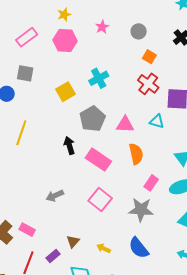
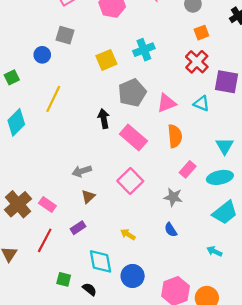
orange square: (149, 57) -> (201, 33), turned 32
pink triangle: (125, 125) -> (167, 103), turned -30
gray star: (141, 210) -> (173, 197), size x0.7
brown triangle: (73, 241) -> (88, 197), moved
blue semicircle: (139, 248) -> (171, 230), moved, size x0.6
purple rectangle: (53, 256) -> (78, 228), moved

